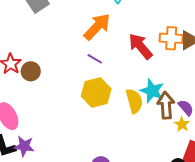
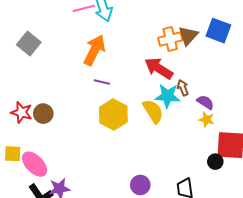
red arrow: (140, 46) -> (159, 68), moved
brown arrow: (166, 105) -> (183, 88), moved, size x0.6

